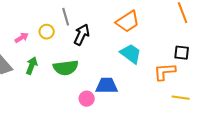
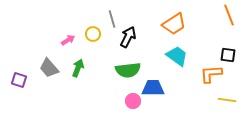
green semicircle: (66, 68) -> (128, 70), moved

